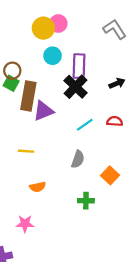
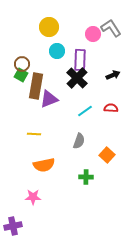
pink circle: (58, 23) -> (93, 34), moved
orange semicircle: (38, 187) -> (44, 165), size x1.5

